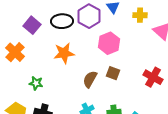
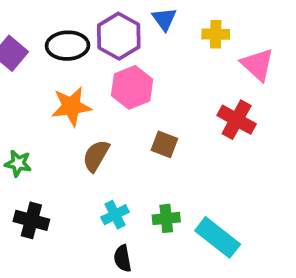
pink hexagon: (109, 43) -> (132, 87), moved
red cross: (153, 77) -> (237, 120), moved
brown semicircle: (90, 79) -> (96, 156), moved

